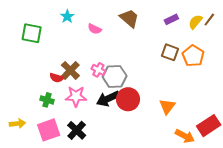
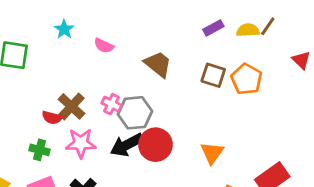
brown trapezoid: (129, 18) -> (158, 64), moved
yellow semicircle: (195, 22) -> (248, 30), turned 49

